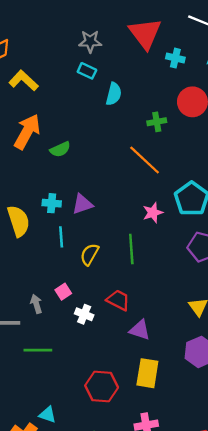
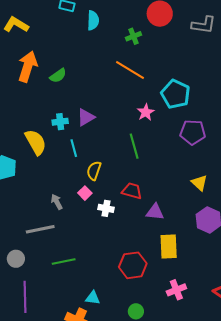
yellow semicircle: (90, 254) -> (94, 171), moved
gray arrow: (36, 304) -> (57, 202), moved
green line: (38, 350) -> (64, 261), moved

